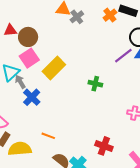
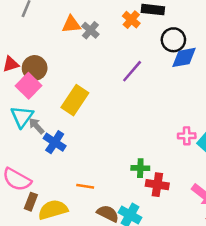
purple line: (123, 56) -> (132, 71), moved
pink square: (29, 58) -> (28, 86), moved
green cross: (95, 84) -> (140, 168), moved

